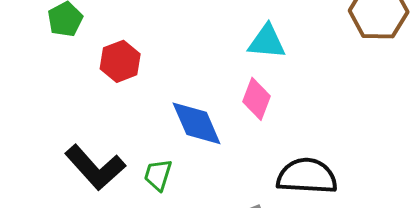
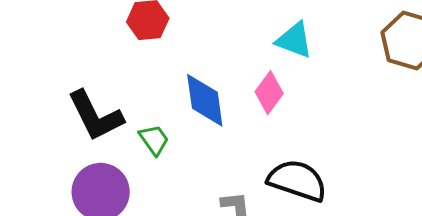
green trapezoid: (158, 175) -> (154, 140), turned 112

